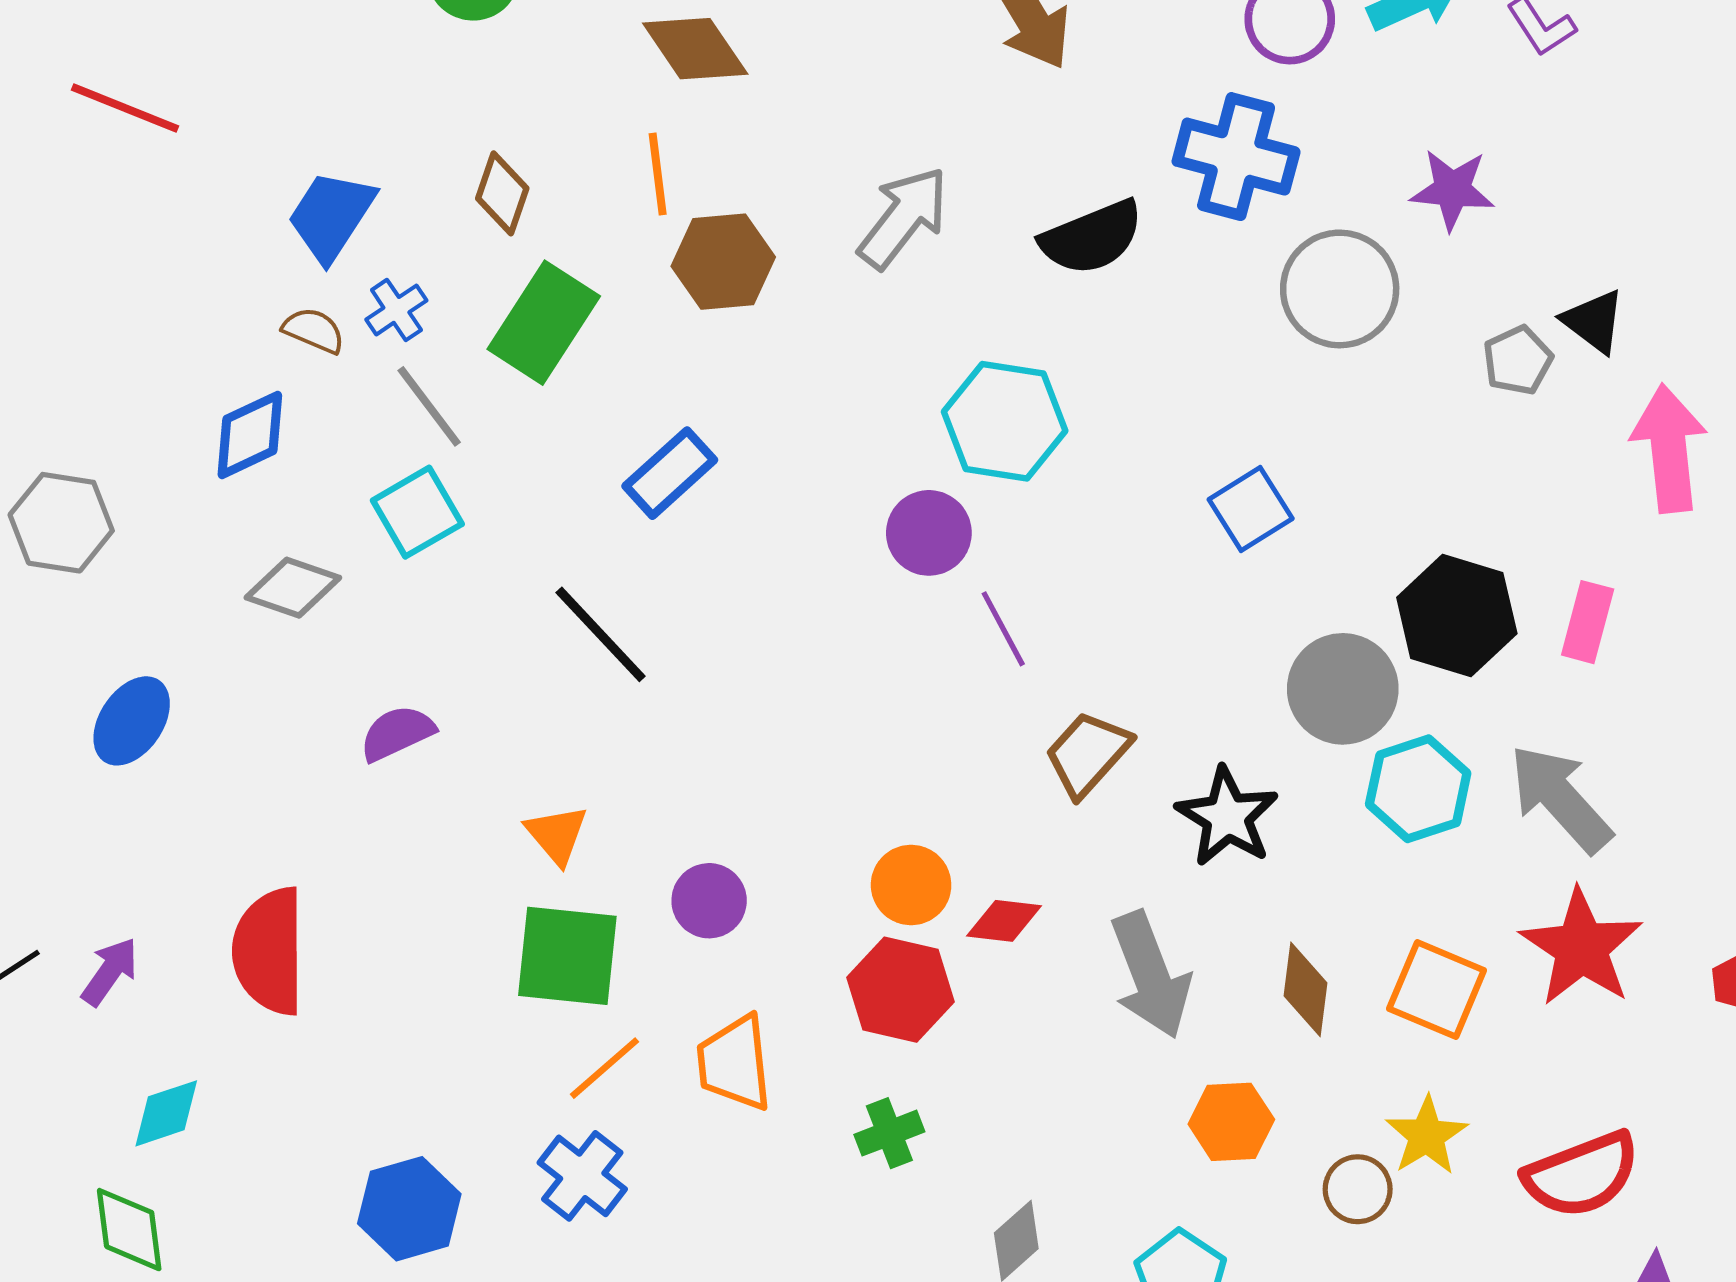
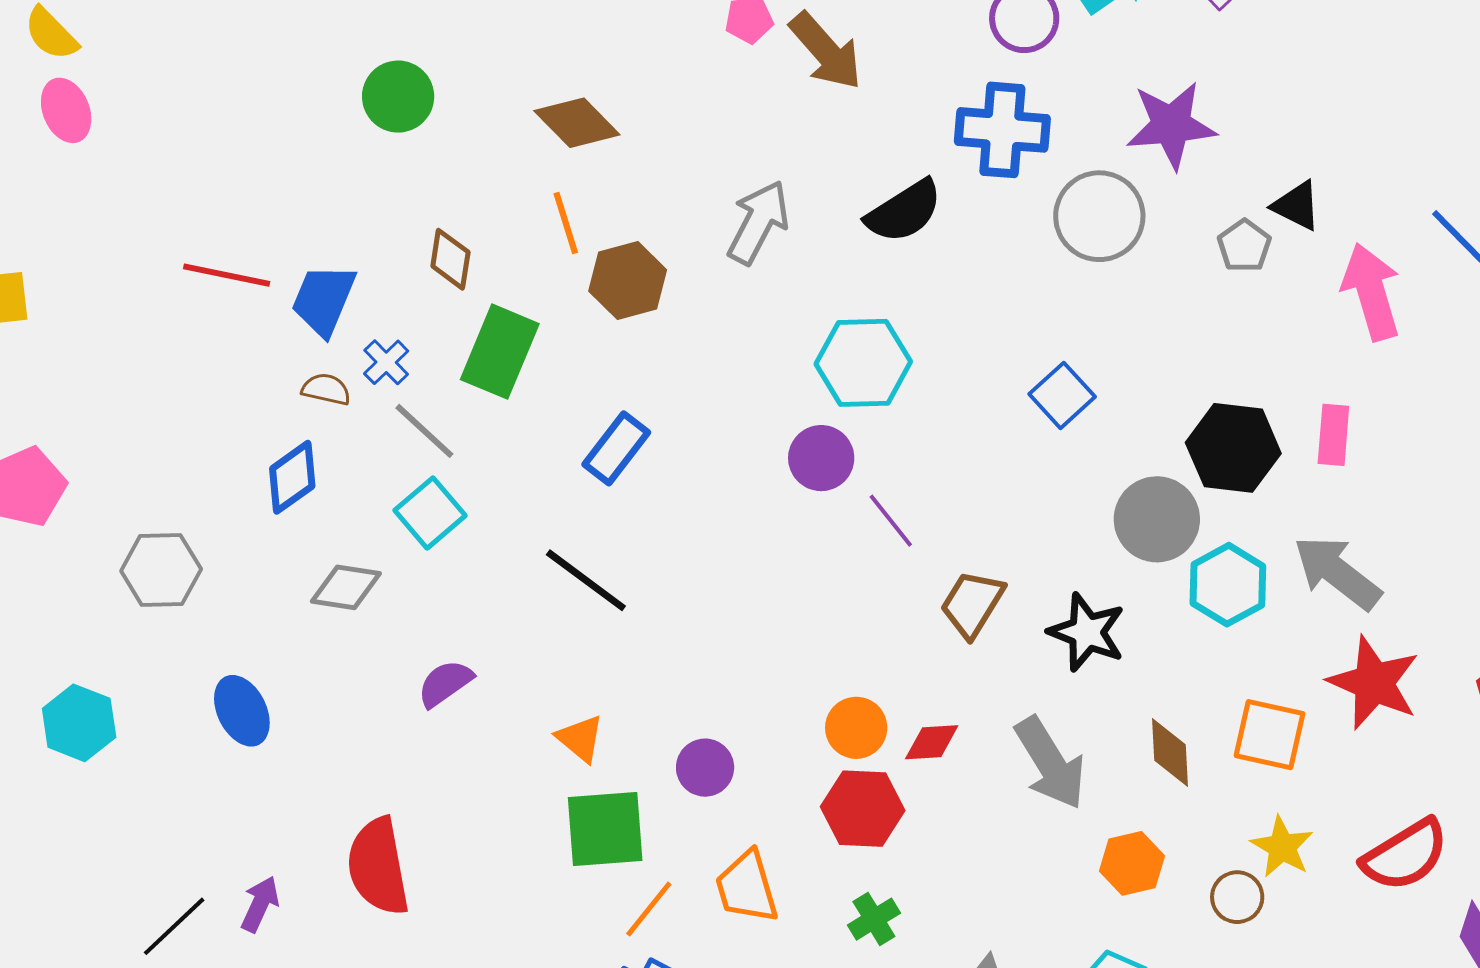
red line: (125, 108) -> (227, 275), moved
purple star: (1452, 190) -> (1171, 125), size x1.4
blue ellipse: (132, 721) -> (242, 711), turned -50

